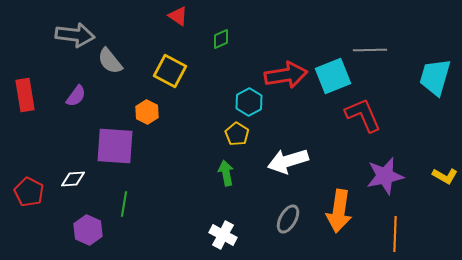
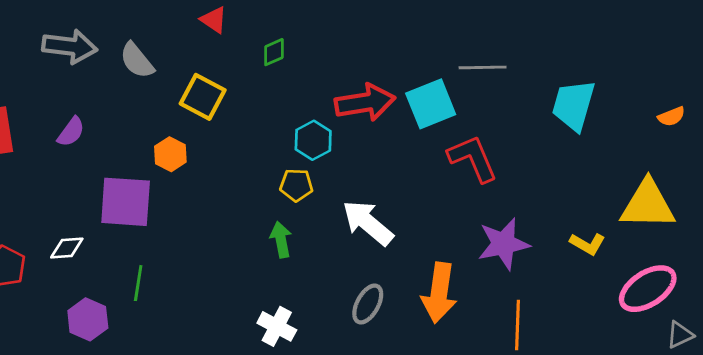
gray semicircle: (110, 61) -> (137, 60), moved
yellow pentagon: (237, 134) -> (296, 185), turned -30
white arrow: (288, 161) -> (368, 223), turned 57

